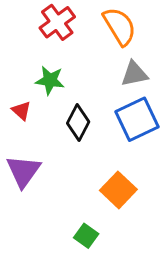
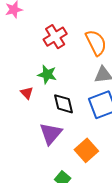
black diamond: (78, 123) -> (63, 104), turned -45
purple triangle: (23, 171) -> (51, 134), moved

